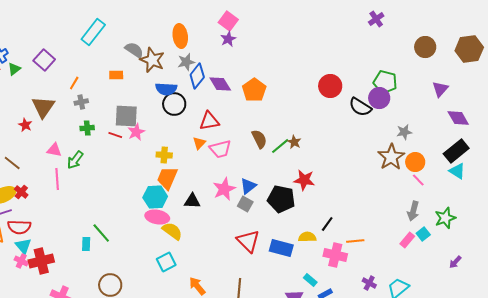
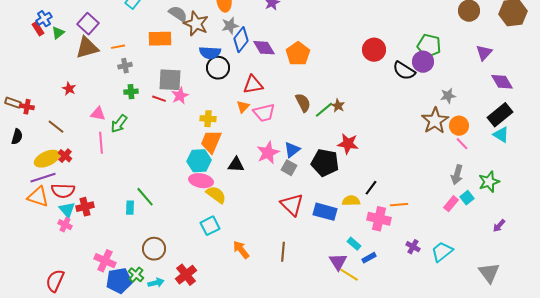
orange rectangle: (116, 75) -> (160, 39), size x1.6
orange line: (74, 83) -> (118, 47), turned 48
brown triangle: (43, 107) -> (87, 48), moved, turned 40
red cross: (41, 261) -> (85, 207), moved, size x0.7

